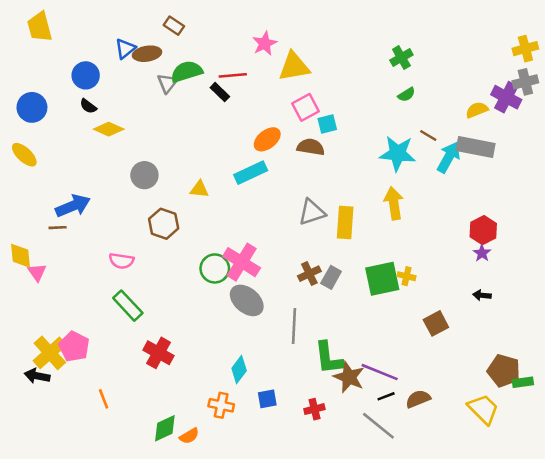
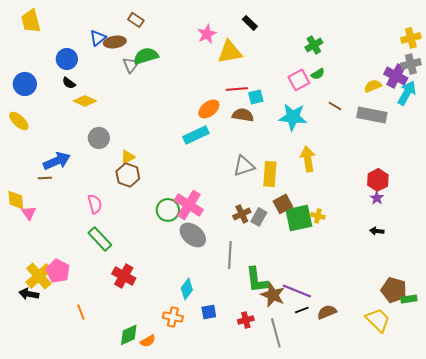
red line: (233, 75) -> (237, 89), moved
black rectangle: (220, 92) -> (250, 23), moved
pink square: (306, 107) -> (299, 80), moved
cyan star: (398, 153) -> (293, 117), moved
cyan arrow: (449, 157) -> (407, 93), moved
gray circle: (144, 175) -> (99, 138), moved
yellow triangle: (199, 189) -> (128, 157), moved, turned -35
pink semicircle: (121, 261) -> (95, 204), turned -114
brown square: (436, 323) -> (283, 204), moved
gray line: (378, 426) -> (276, 333), moved, turned 36

